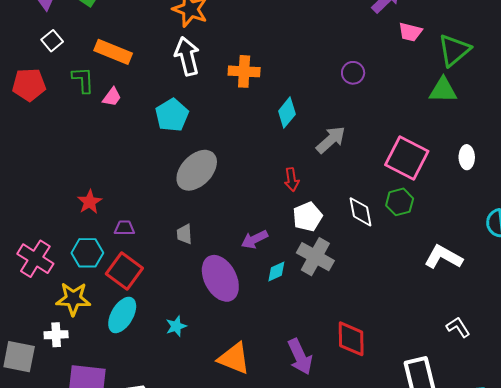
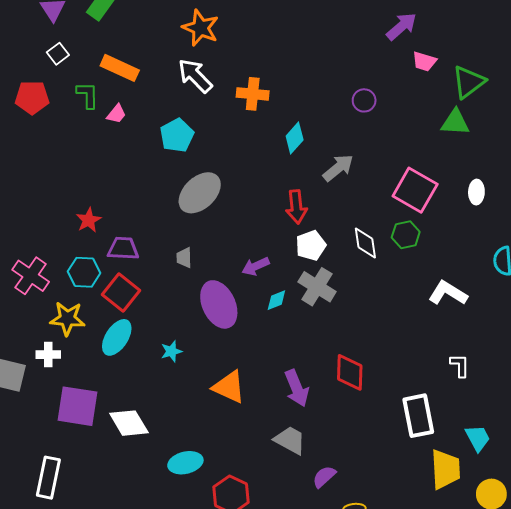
white arrow: (187, 56) -> (195, 76), turned -33
red arrow: (292, 180) -> (296, 207), size x1.4
purple trapezoid: (124, 228) -> (123, 249), size x1.5
white L-shape: (458, 327) -> (460, 365), turned 30

